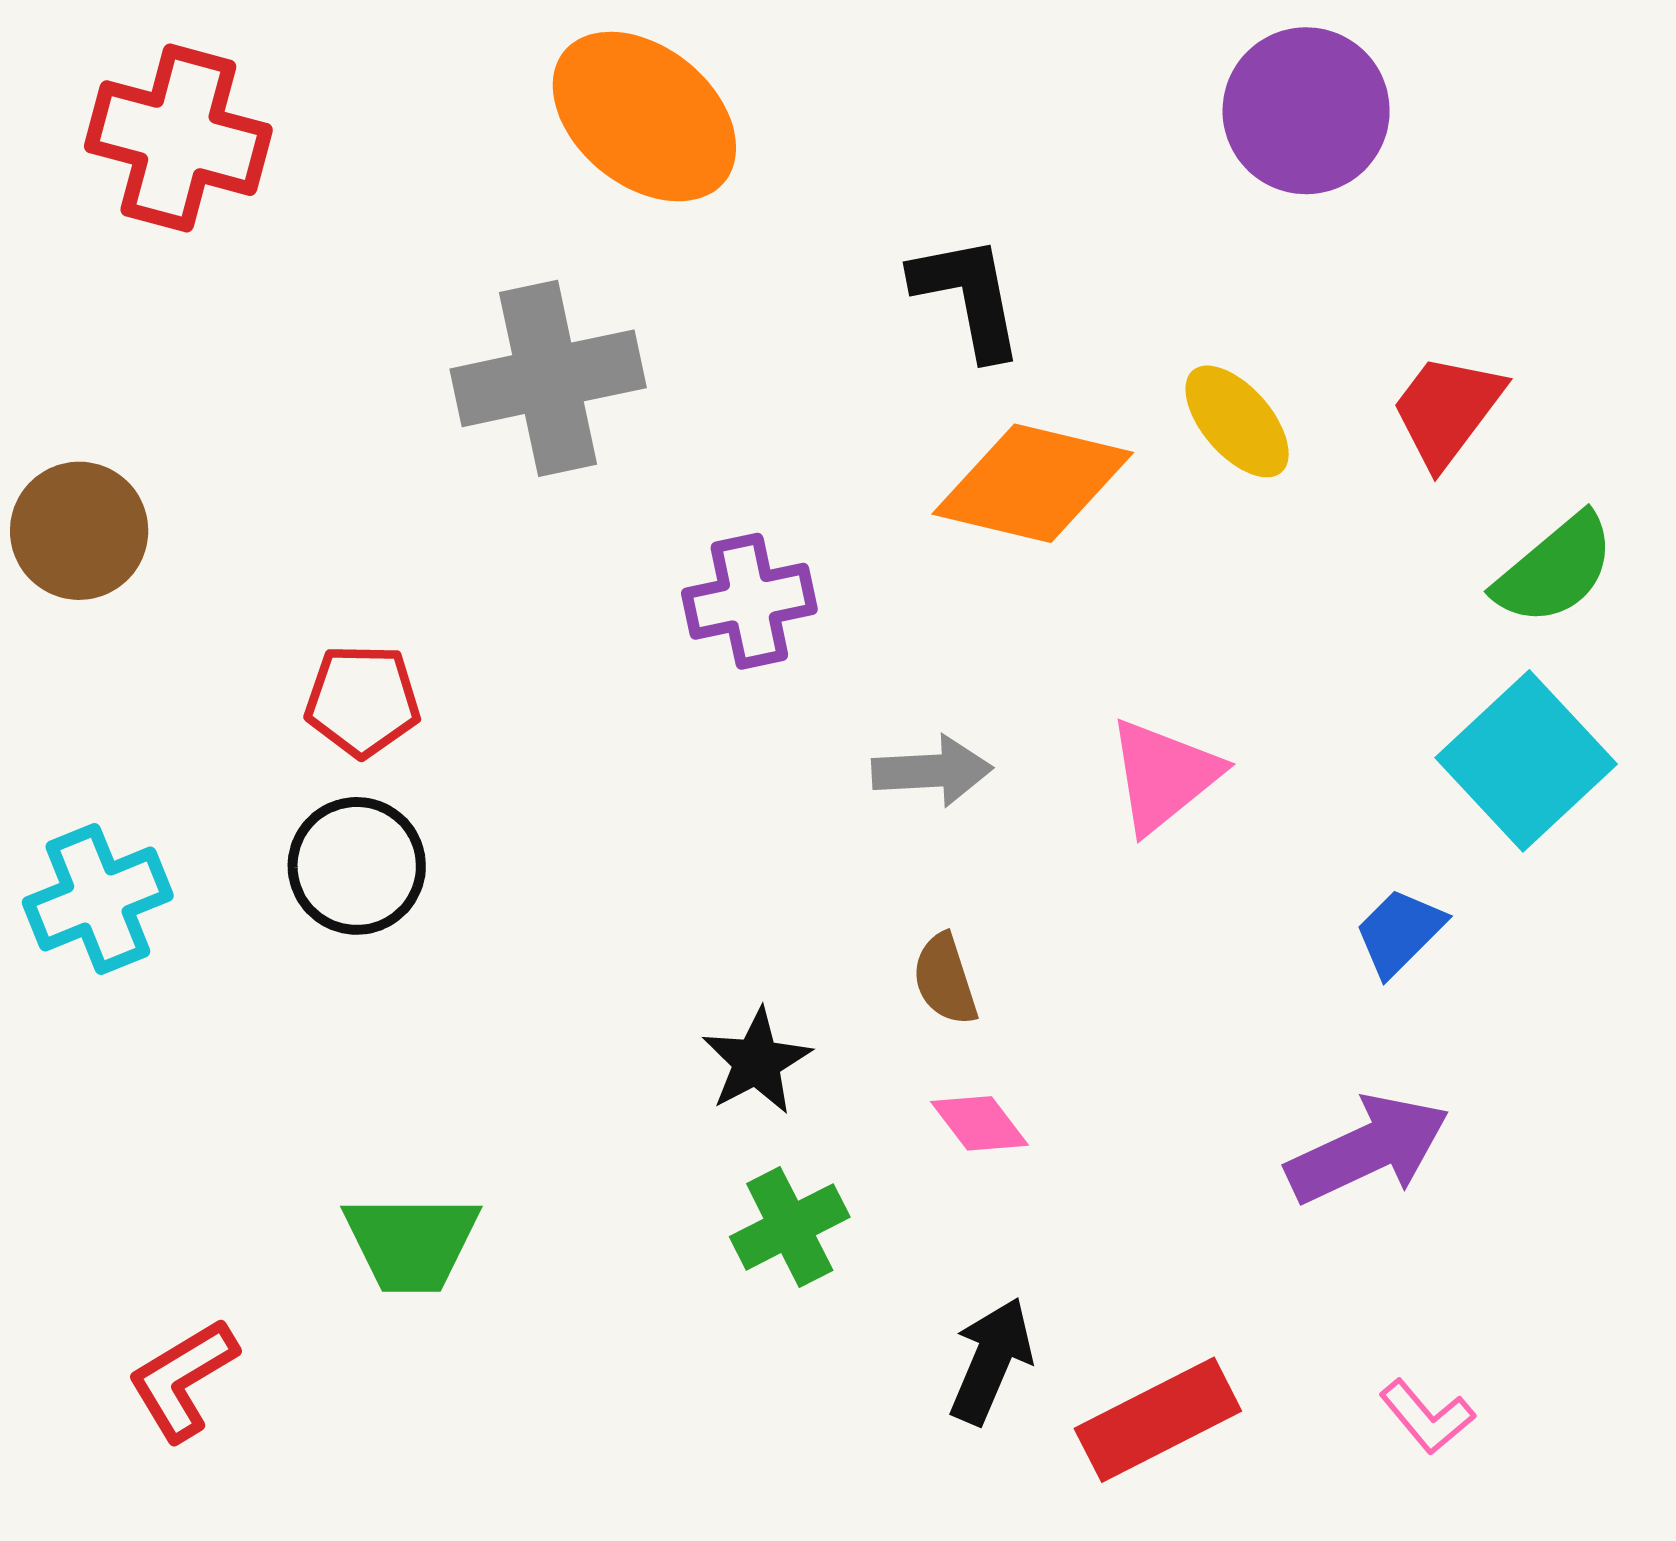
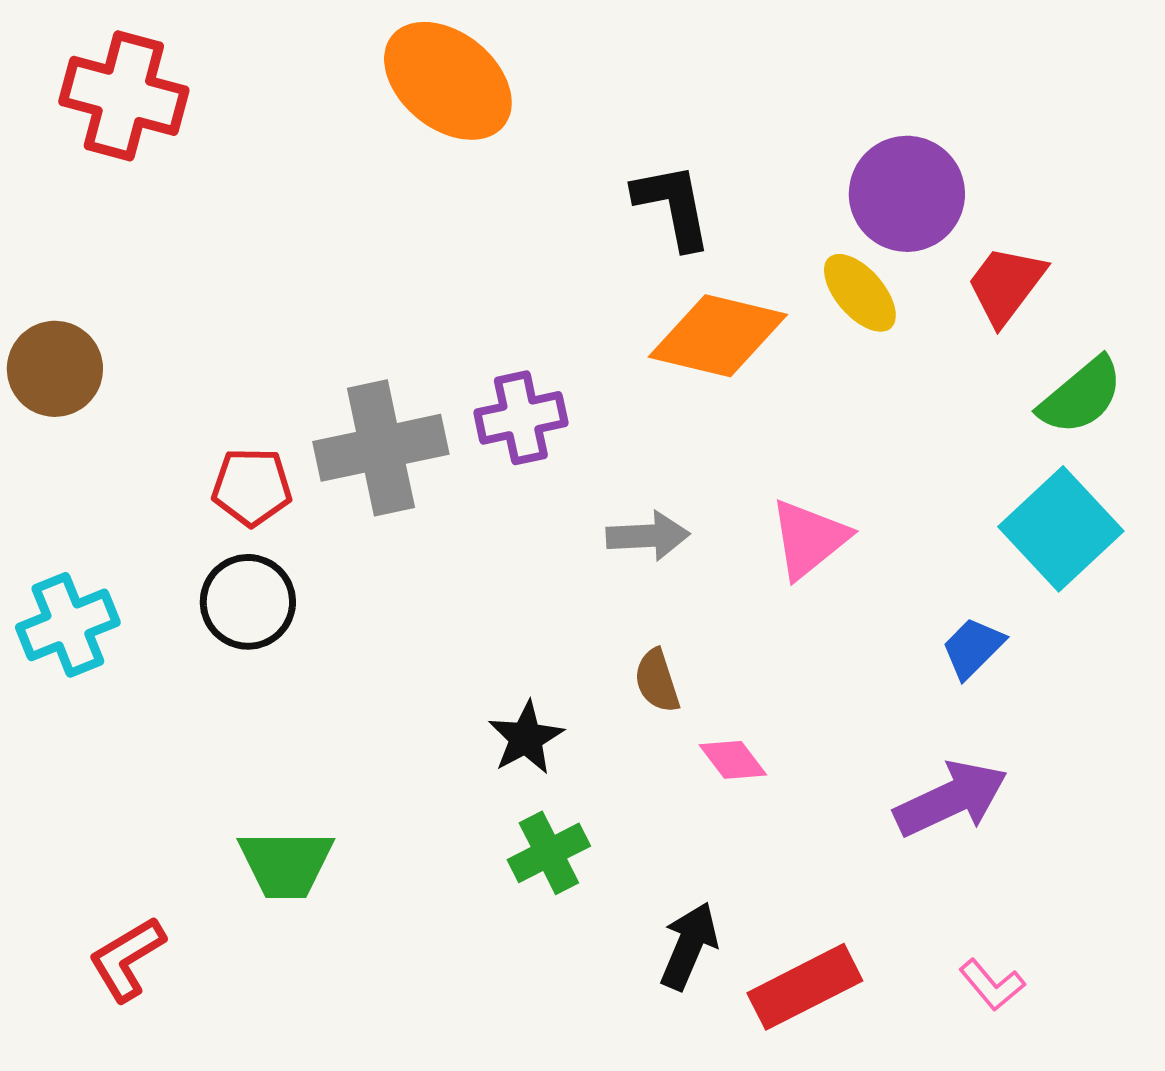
purple circle: (1306, 111) -> (907, 194), moved
gray cross: (548, 378) -> (381, 448), moved
pink diamond: (980, 1123) -> (733, 760), moved

